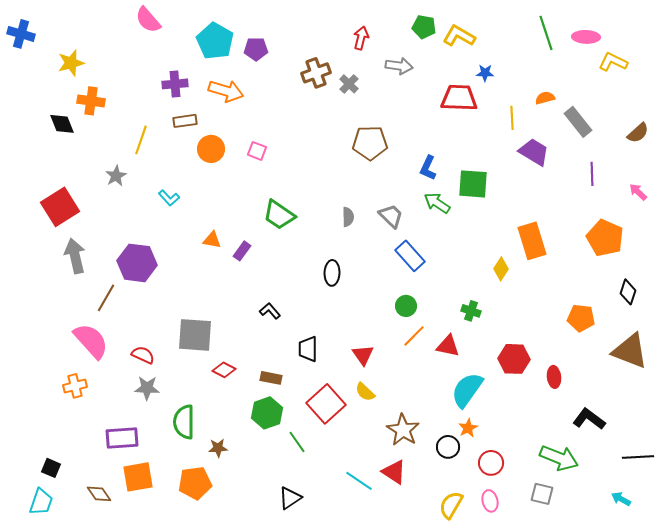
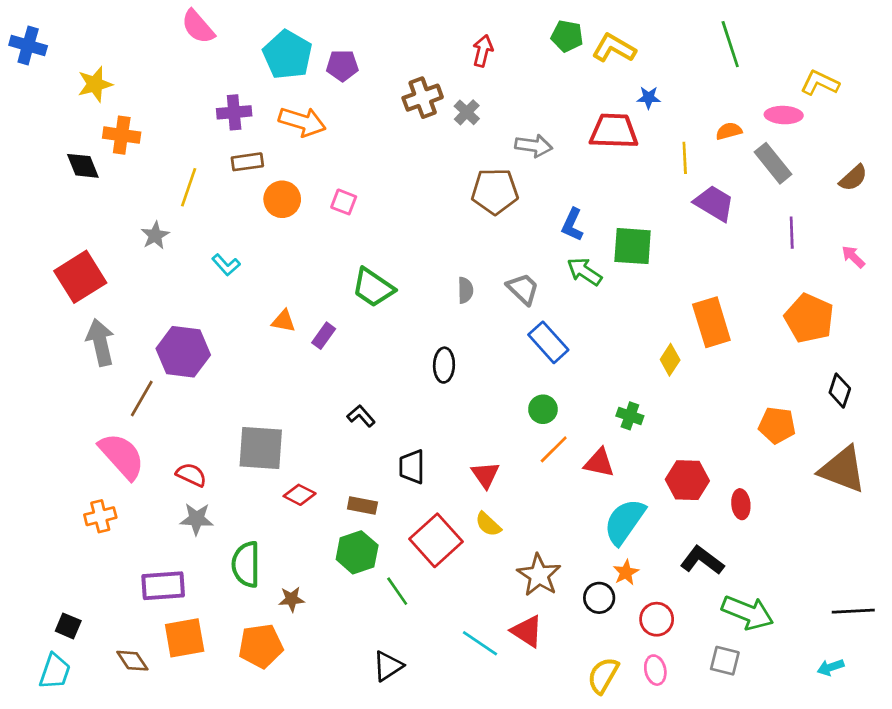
pink ellipse: (586, 37) -> (784, 115), moved
gray arrow: (399, 66) -> (534, 146), moved
black L-shape: (589, 419) -> (702, 560), moved
cyan arrow: (621, 499) -> (831, 667), turned -48

